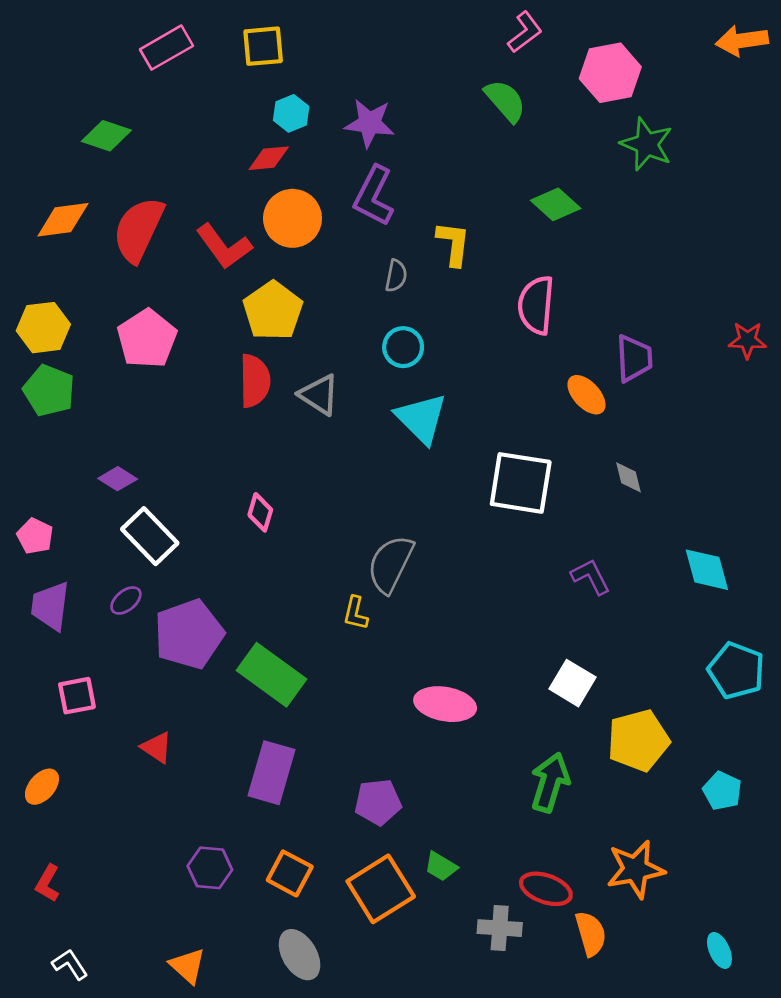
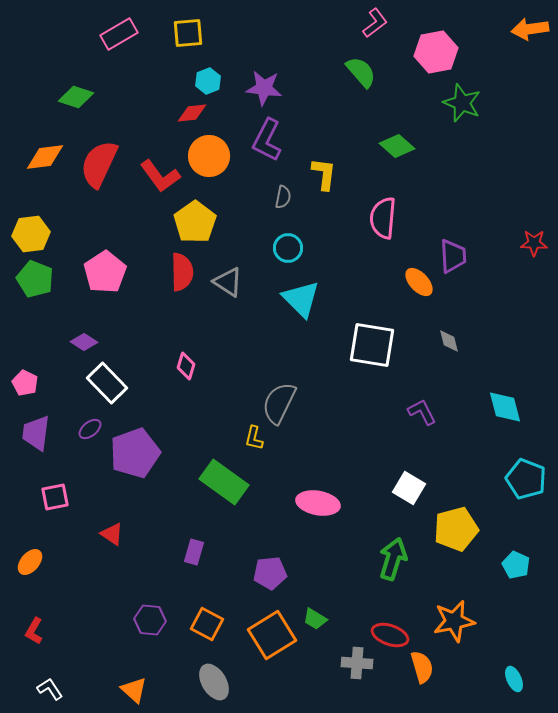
pink pentagon: (147, 339) -> (105, 272), moved
green rectangle: (272, 675) -> (224, 482), moved
purple rectangle: (272, 773) -> (194, 552), size x0.6

